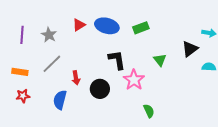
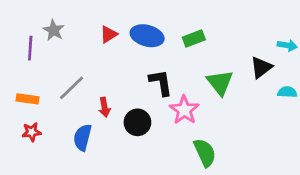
gray star: (49, 35) -> (54, 30), moved
green triangle: (160, 60) -> (220, 82), size x1.5
green semicircle: (149, 111) -> (205, 153), size x1.5

